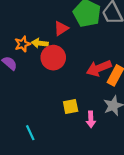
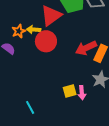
red triangle: (61, 28) -> (51, 16), size x1.6
yellow square: (71, 106) -> (70, 91), moved

